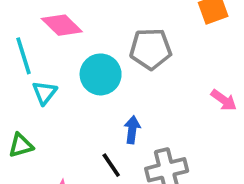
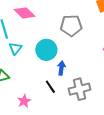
cyan circle: (101, 74) -> (46, 50), moved

